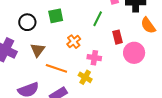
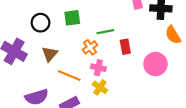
green line: (98, 19) -> (105, 32), moved, turned 49
red rectangle: (118, 37) -> (125, 47), moved
pink cross: (94, 58) -> (98, 68), moved

